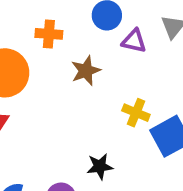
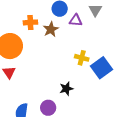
brown star: (86, 71) -> (51, 29), moved

